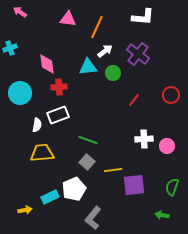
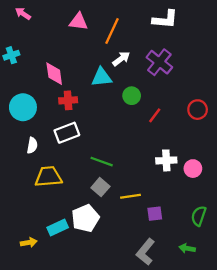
green circle: (113, 73) -> (132, 96), moved
white semicircle: (37, 125) -> (32, 145), moved
purple square: (134, 185) -> (155, 214), size x0.6
gray L-shape: (93, 218) -> (145, 252), moved

